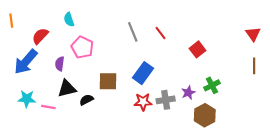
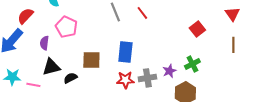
red square: (198, 49) -> (197, 29), moved
blue rectangle: (143, 73) -> (125, 52), turned -30

